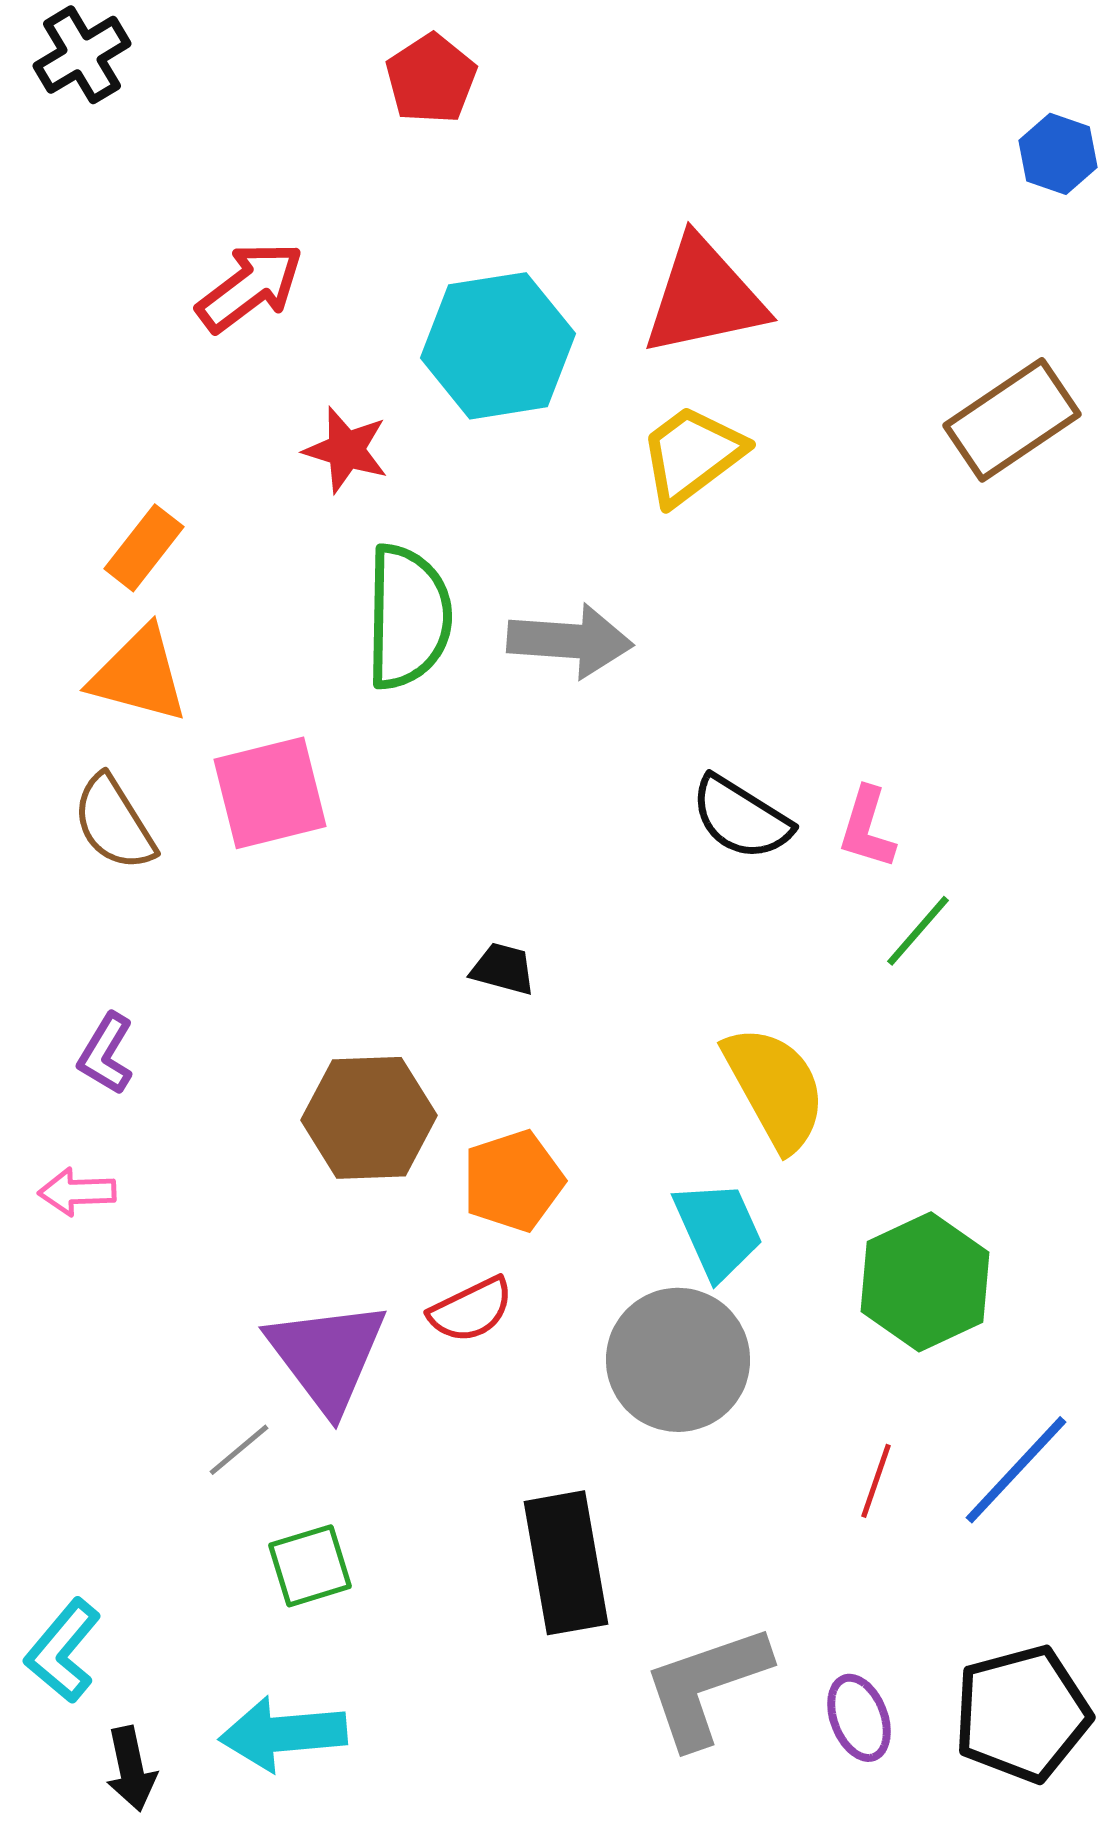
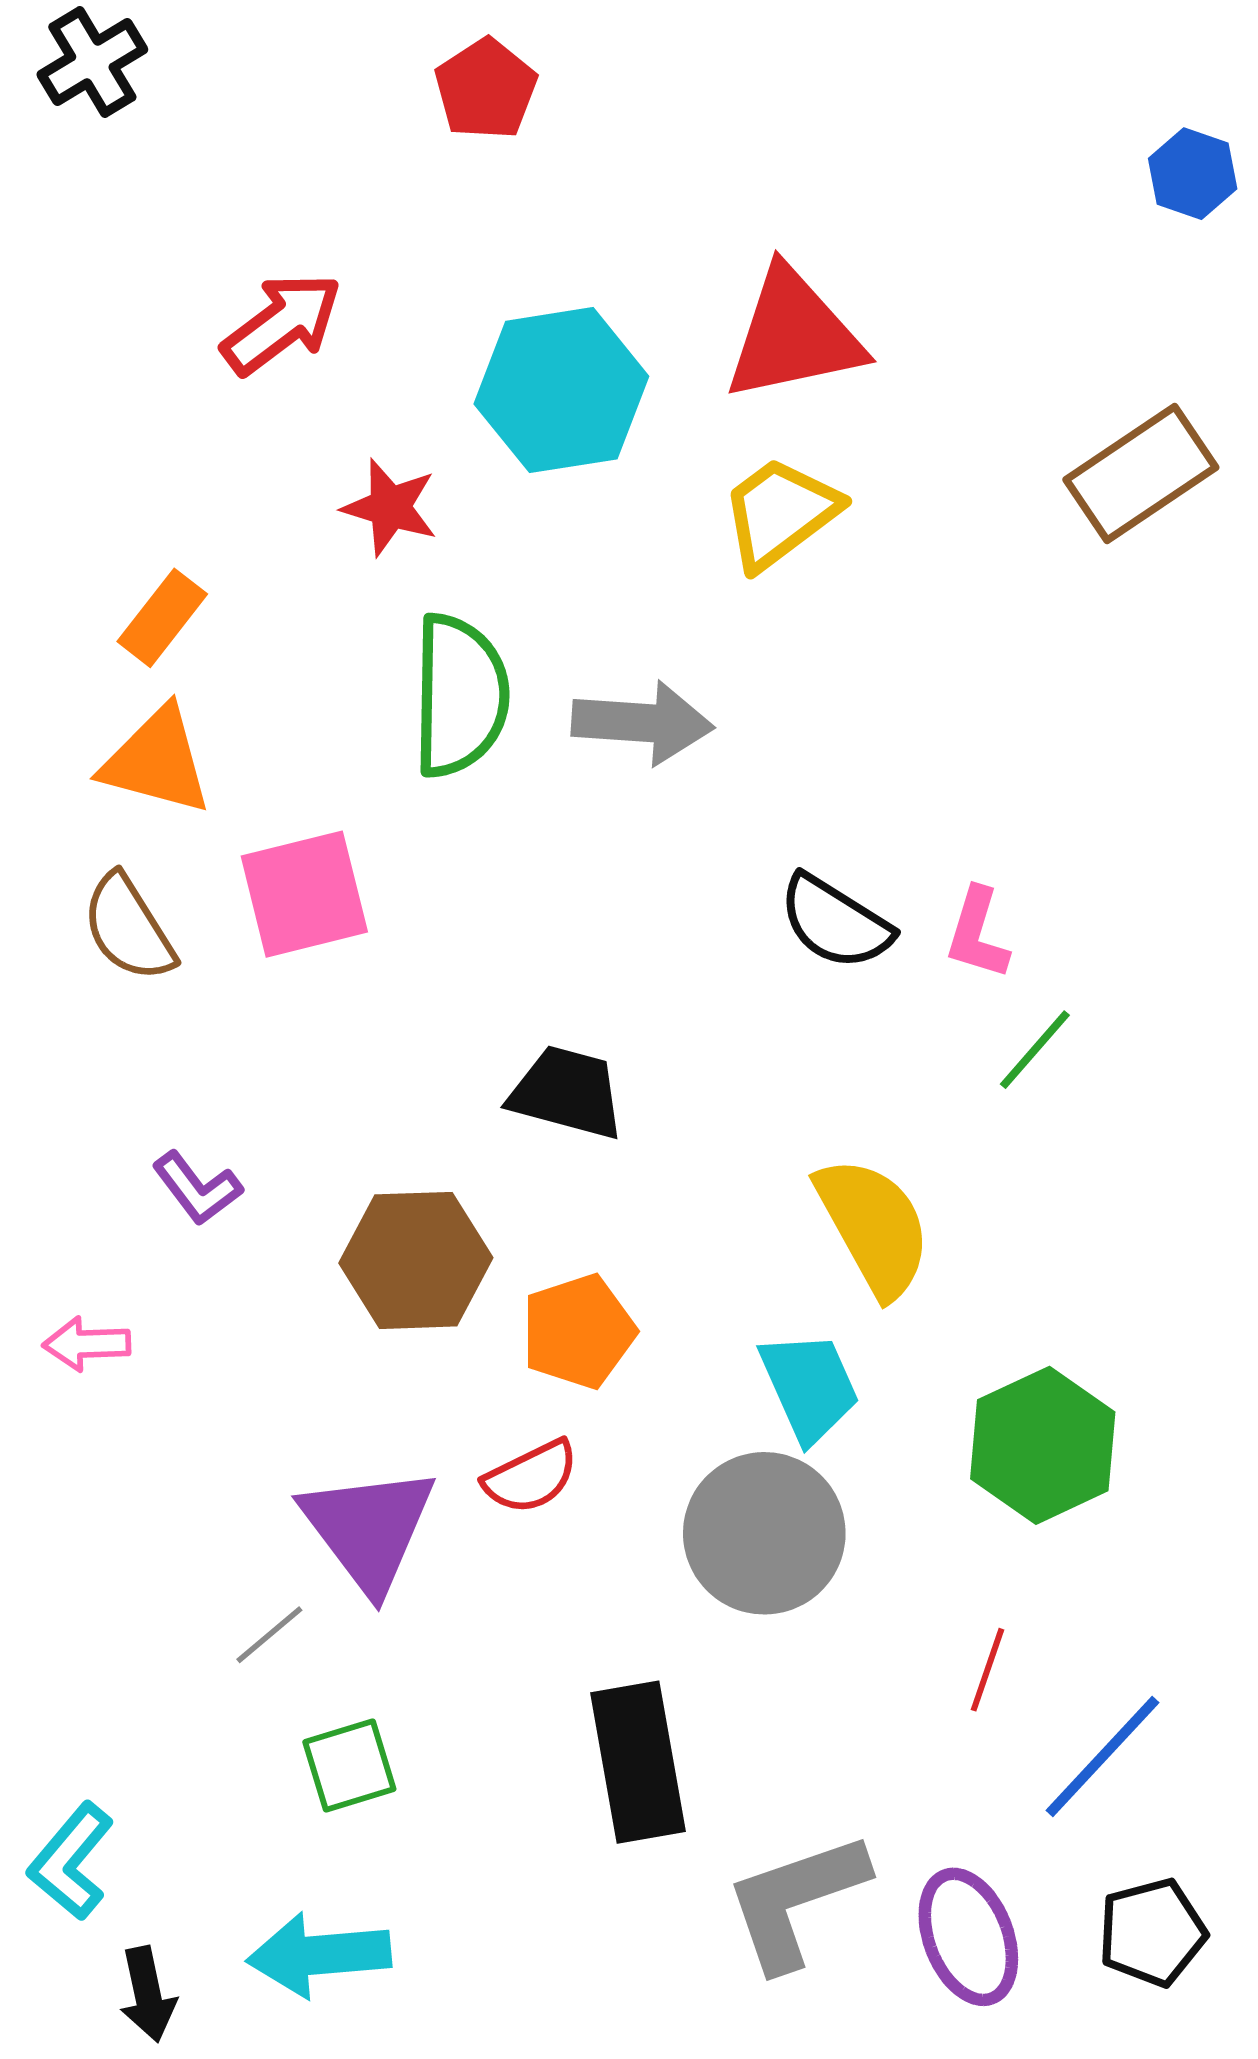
black trapezoid: (503, 969) -> (567, 1092), size x1.6
purple L-shape: (106, 1054) -> (197, 1188), moved, turned -68
blue line: (1016, 1470) -> (1103, 1756), moved
black pentagon: (1022, 1714) -> (1152, 1932), size x0.7
purple ellipse: (859, 1718) -> (968, 1937), size x1.4

